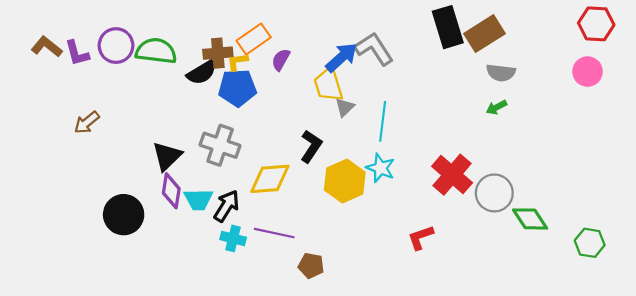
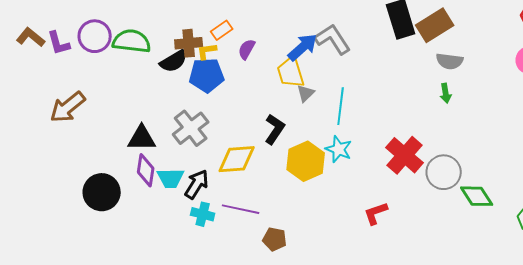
orange rectangle: (254, 39) -> (222, 30), size x0.7
green arrow: (496, 107) -> (446, 93), turned -72
brown arrow: (87, 122) -> (68, 107), size x1.5
gray cross: (220, 145) -> (191, 128), turned 33
black triangle: (167, 156) -> (142, 138), turned 44

